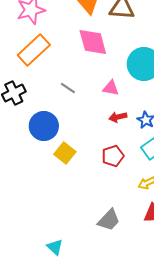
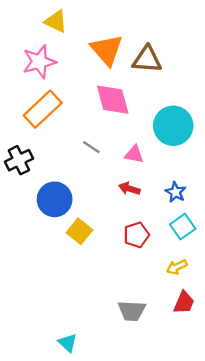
gray line: (68, 88) -> (91, 147), moved
red arrow: (118, 117) -> (129, 189), moved, turned 30
gray trapezoid: (109, 220) -> (132, 311), turned 50

